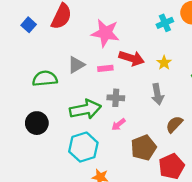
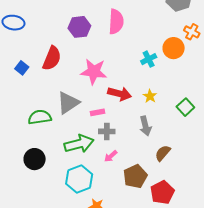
gray triangle: (76, 65) -> (68, 103), size x1.4
pink rectangle: (105, 68) -> (98, 112), moved

